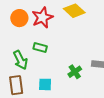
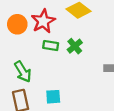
green rectangle: (40, 48) -> (51, 46), moved
green cross: (75, 72) -> (75, 46), moved

